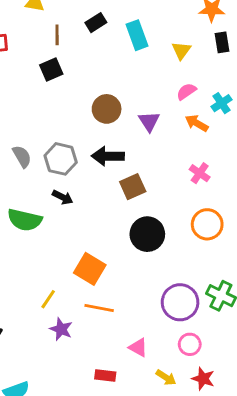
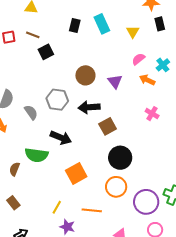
black rectangle: (96, 23) -> (75, 26), moved, turned -40
brown line: (57, 35) -> (33, 35), moved, turned -64
gray hexagon: (61, 159) -> (57, 100), moved
black arrow: (63, 197) -> (61, 138), size x1.5
orange circle: (207, 224) -> (116, 187), moved
orange square: (90, 269) -> (76, 173), moved, turned 35

